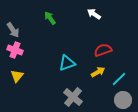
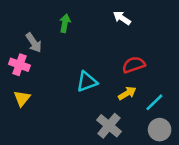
green arrow: (50, 18) -> (65, 23), turned 48
gray arrow: (13, 30) -> (34, 43), moved
gray cross: (73, 97) -> (109, 126), moved

